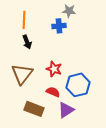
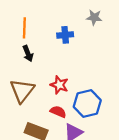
gray star: (69, 11) -> (94, 17), moved

